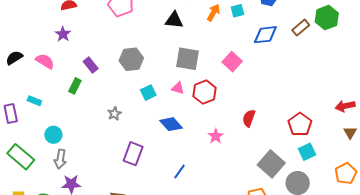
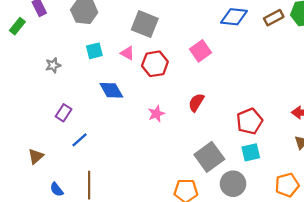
pink square: (232, 62) -> (201, 51), moved
purple rectangle: (133, 154) -> (64, 113), size x0.7
blue line: (179, 172) -> (80, 140), moved

